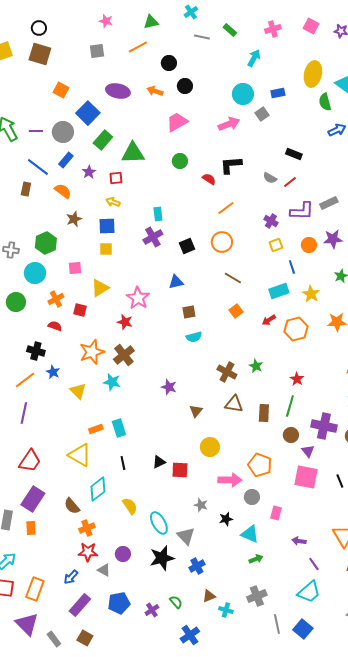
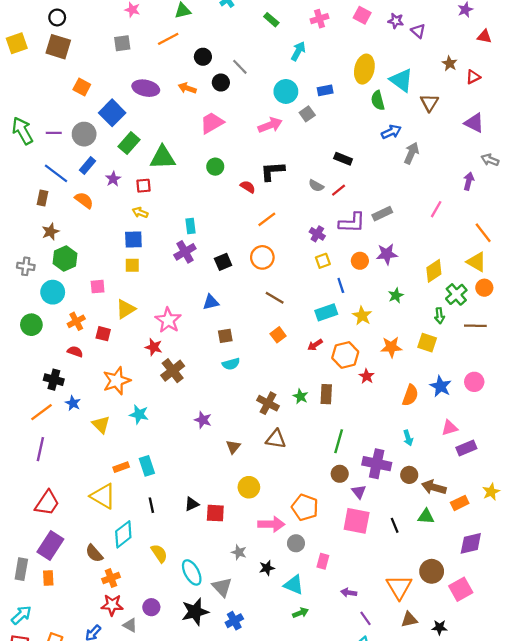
gray line: (202, 37) -> (240, 67), moved, turned 35
brown star: (74, 219) -> (50, 232), moved
brown cross: (124, 355) -> (173, 371), moved
red star: (297, 379) -> (367, 376), moved
brown rectangle: (264, 413) -> (326, 394), moved

